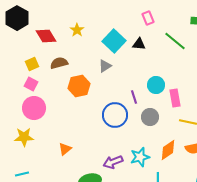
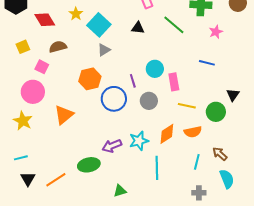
cyan square: (114, 41) -> (99, 25), moved
yellow square: (32, 64) -> (23, 47), moved
pink square: (31, 84) -> (42, 67), moved
orange hexagon: (79, 86) -> (90, 79), moved
yellow star: (24, 137) -> (23, 121), turned 30
orange triangle: (65, 149) -> (64, 115), moved, size x1.5

